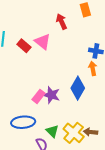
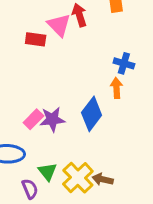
pink triangle: (43, 42) -> (59, 25), moved
red rectangle: (24, 46) -> (36, 39), moved, turned -40
purple star: (51, 95) -> (52, 119), turned -30

